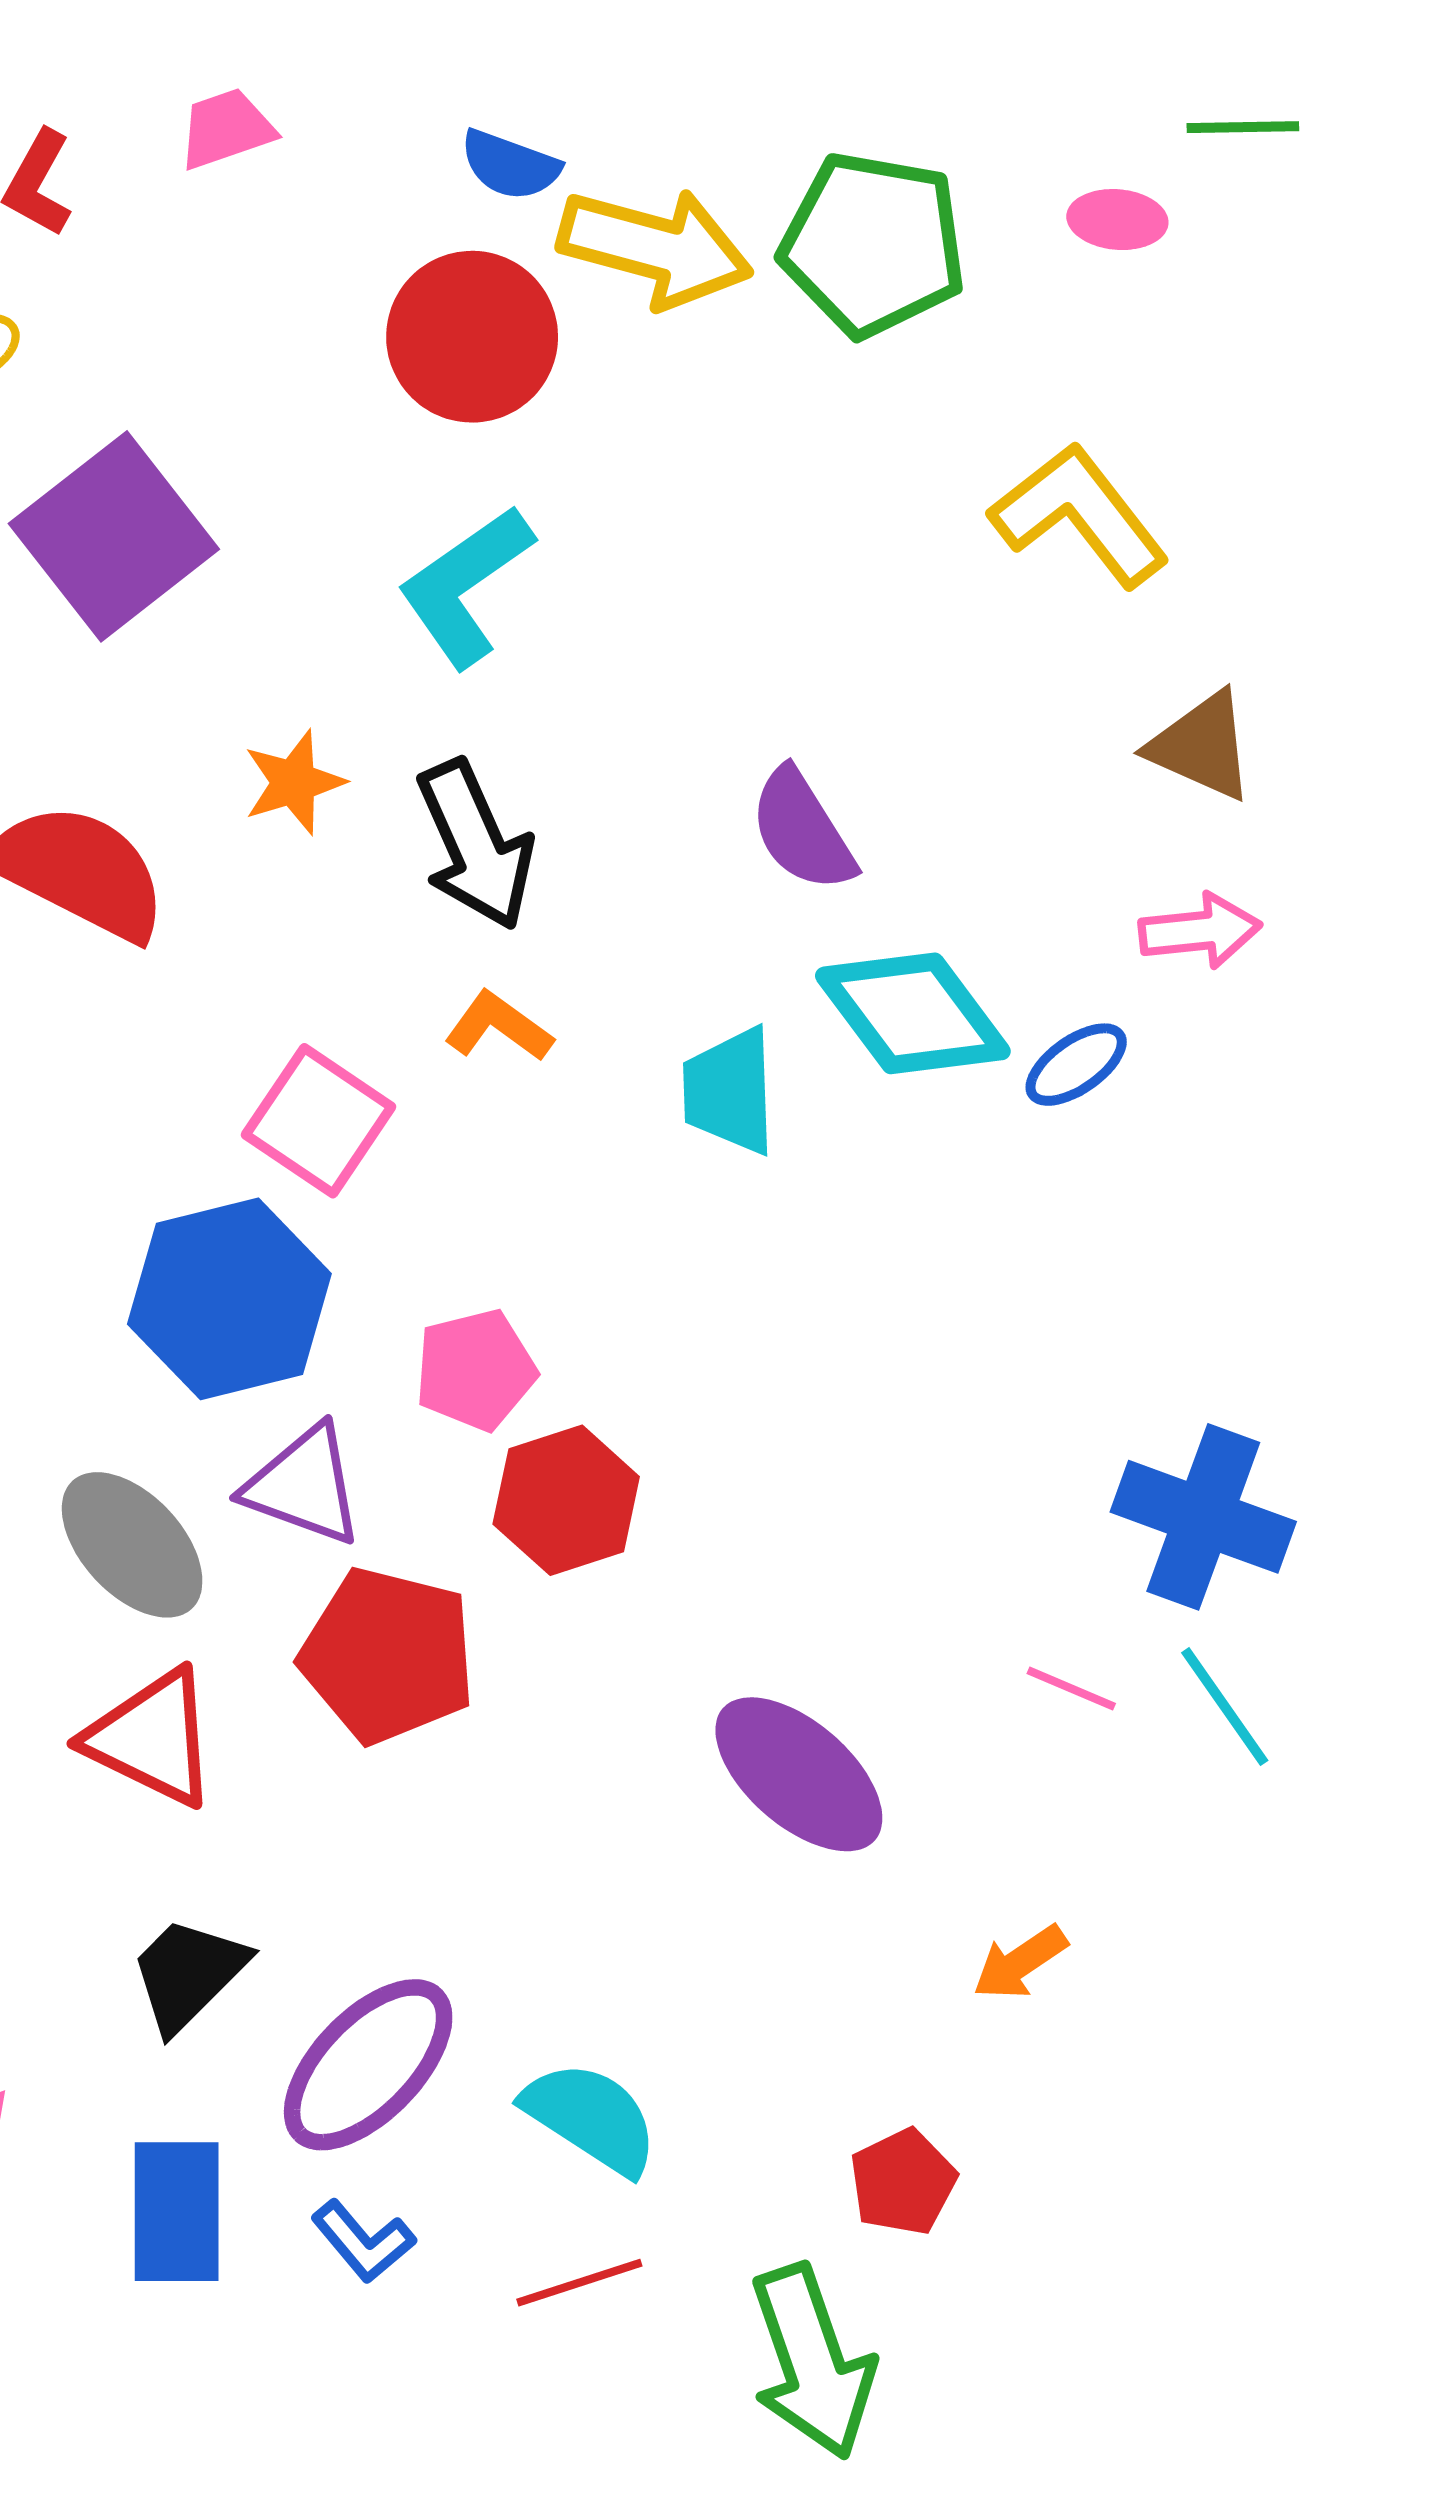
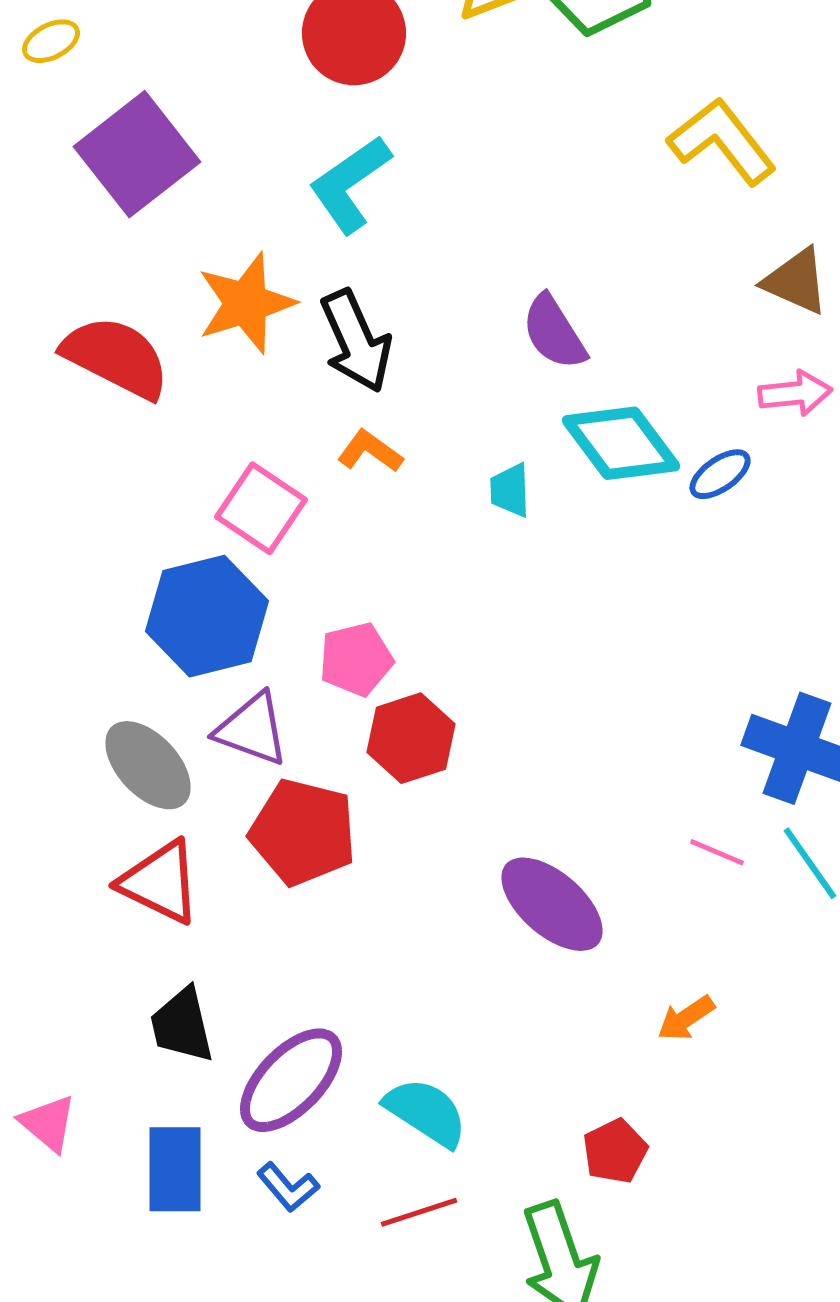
orange star: (294, 782) -> (246, 303), size x1.6
cyan trapezoid: (730, 1091) -> (510, 490), size x0.7
black trapezoid: (188, 1974) -> (182, 1025), turned -58

